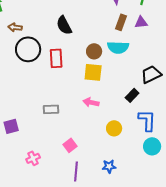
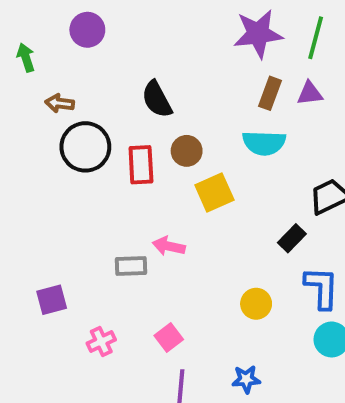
brown circle: (94, 51) -> (187, 151), moved
yellow square: (93, 72) -> (214, 193), turned -30
pink arrow: (91, 102) -> (169, 246), moved
pink cross: (33, 158) -> (101, 341), moved

